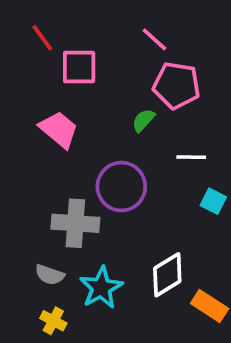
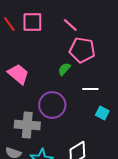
pink square: (79, 67) -> (32, 22), moved

